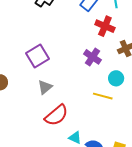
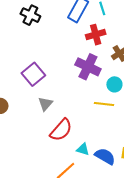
red cross: (105, 26) -> (96, 35), turned -30
purple cross: (92, 57) -> (88, 67), size x1.4

